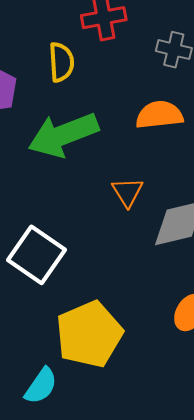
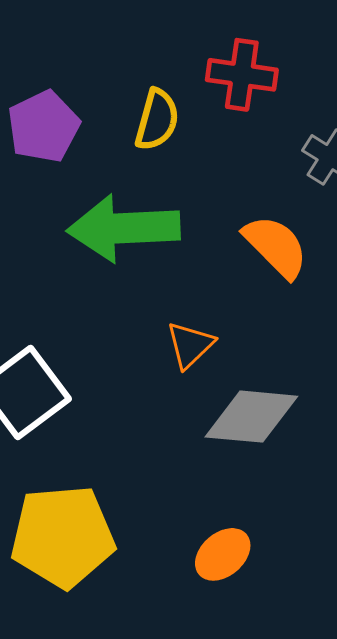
orange semicircle: (159, 115) -> (276, 246), turned 33

